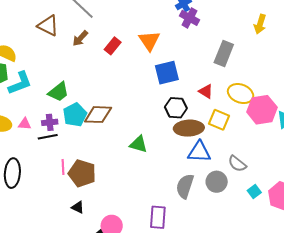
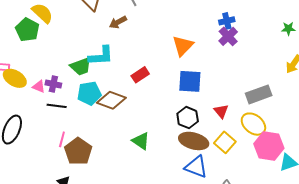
red rectangle: (113, 46) -> (140, 75), moved
gray rectangle: (224, 53) -> (259, 94), moved, turned 30
cyan L-shape: (20, 83) -> (101, 56), moved
purple cross: (50, 122) -> (53, 84), moved

